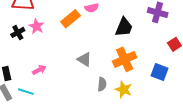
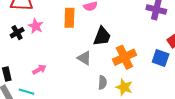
orange rectangle: (70, 19) -> (69, 18), turned -48
black trapezoid: (124, 27) -> (102, 36), moved
blue square: (160, 72) -> (161, 58), moved

